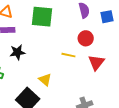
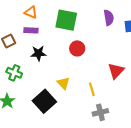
red circle: (86, 38) -> (77, 48), moved
yellow line: (68, 55) -> (92, 89), moved, turned 56

